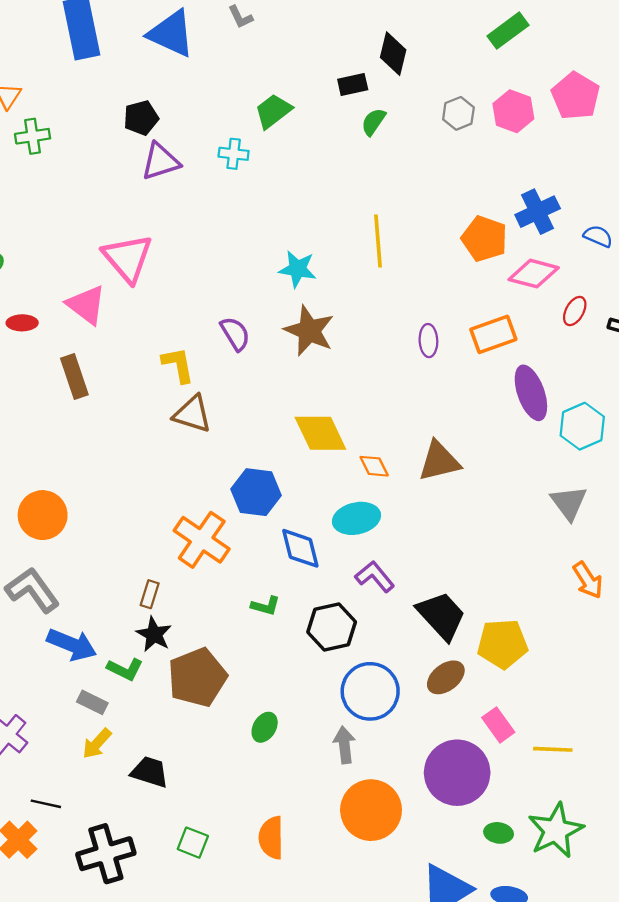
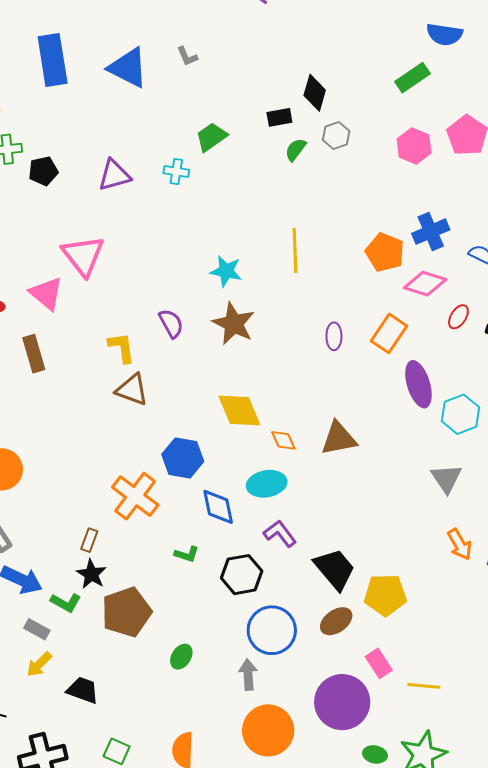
gray hexagon: (458, 113) -> (336, 135), moved
black pentagon: (141, 118) -> (43, 171), moved
orange rectangle: (493, 334) -> (389, 333), turned -39

